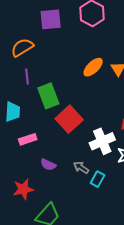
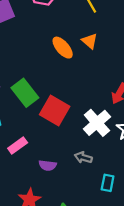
orange ellipse: (93, 67) -> (63, 48), turned -70
cyan rectangle: (98, 179) -> (108, 183), moved

